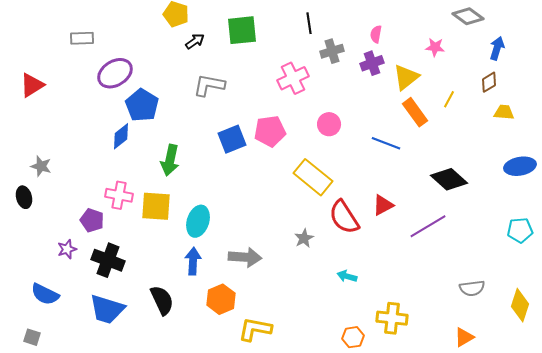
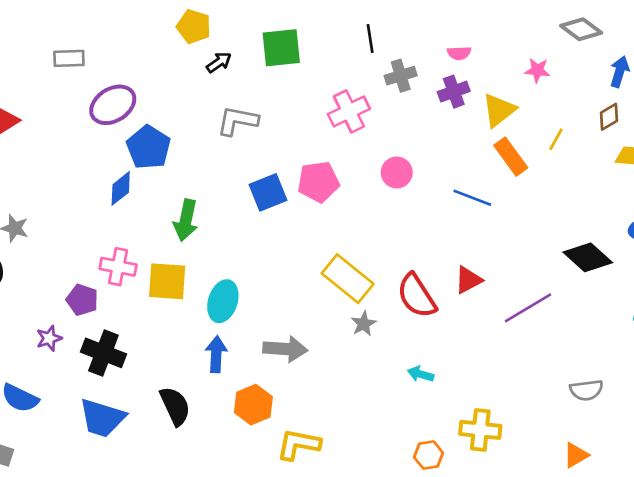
pink semicircle: (376, 34) -> (459, 53), turned -102
yellow rectangle: (313, 177) -> (348, 279), moved
black diamond: (449, 179) -> (588, 257), moved

